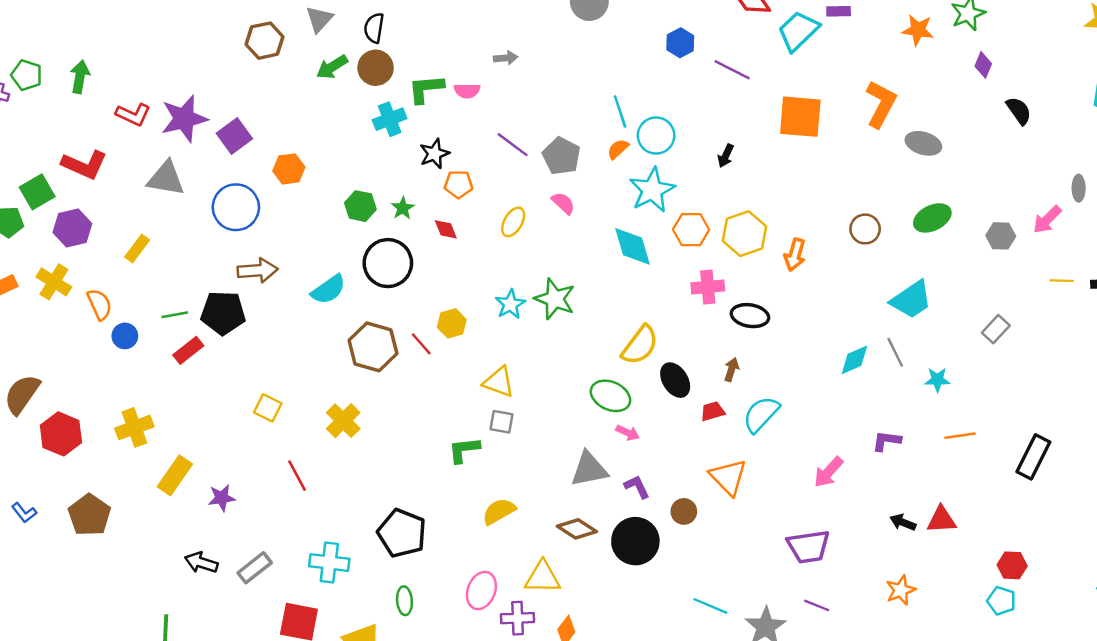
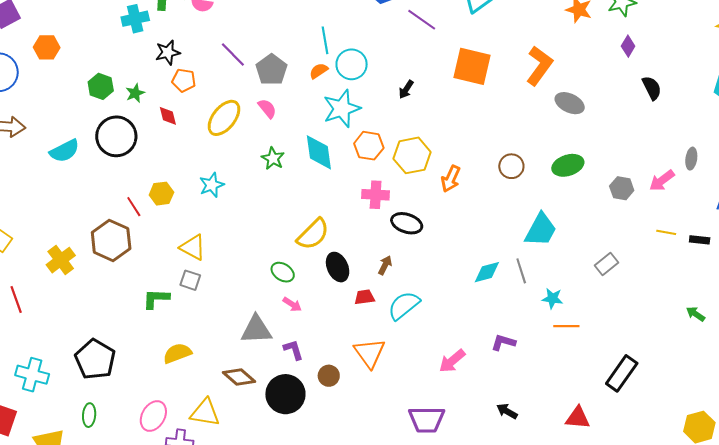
yellow ellipse: (513, 222) -> (224, 118), size x1.5
green star: (555, 299) -> (273, 158), moved, size x0.7
cyan trapezoid: (911, 300) -> (541, 230), turned -36
brown hexagon: (373, 347) -> (111, 240), moved
green ellipse: (610, 396) -> (283, 272), size x0.7
orange line: (960, 436) -> (566, 326), moved
red triangle: (942, 520) -> (578, 418), moved

